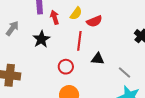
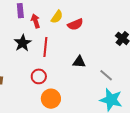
red line: (79, 41) -> (45, 47), moved
red circle: (66, 67) -> (39, 76), moved

